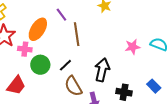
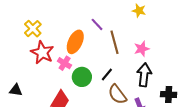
pink star: (133, 47) -> (142, 49), moved
pink cross: (25, 49) -> (65, 63), turned 32

